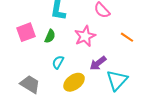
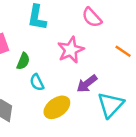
green semicircle: (50, 36) -> (23, 61), moved
cyan semicircle: (58, 62) -> (37, 82), turned -56

